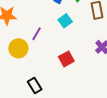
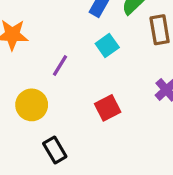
yellow circle: (18, 48) -> (32, 105), moved

